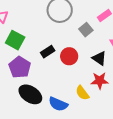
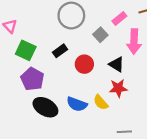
black rectangle: (48, 52) -> (60, 51), moved
blue semicircle: (58, 104) -> (77, 104), moved

